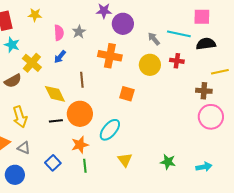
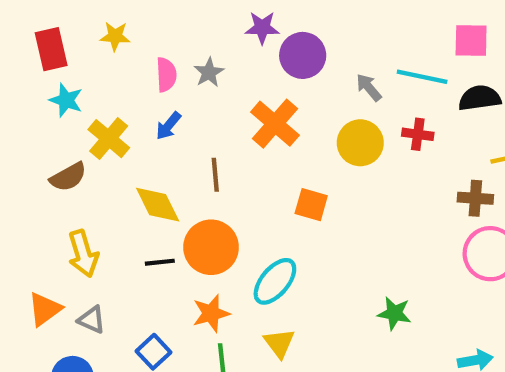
orange cross: (110, 56) -> (275, 124), turned 30
yellow triangle: (125, 160) -> (279, 343), moved
green star: (168, 162) -> (394, 313), moved

